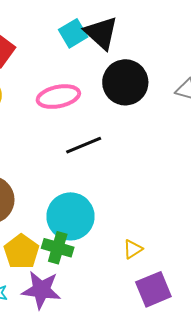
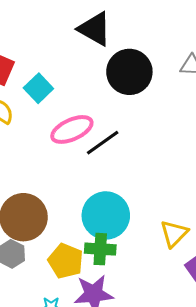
cyan square: (73, 33) -> (38, 88), moved
pink ellipse: (58, 97) -> (72, 129), moved
yellow triangle: (133, 249) -> (174, 233), size x1.4

